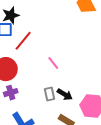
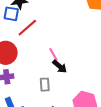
black arrow: (65, 94) -> (60, 66), moved

